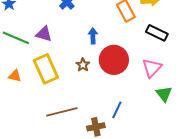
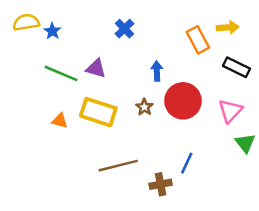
yellow rectangle: (46, 69) -> (98, 112), turned -48

